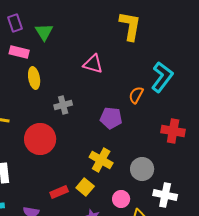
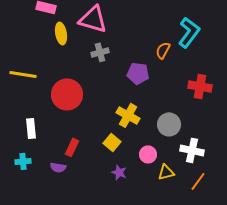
pink triangle: (93, 64) -> (93, 19), moved, size x1.4
gray cross: (63, 105) -> (100, 52), moved
red rectangle: (59, 192) -> (72, 147), moved, turned -42

